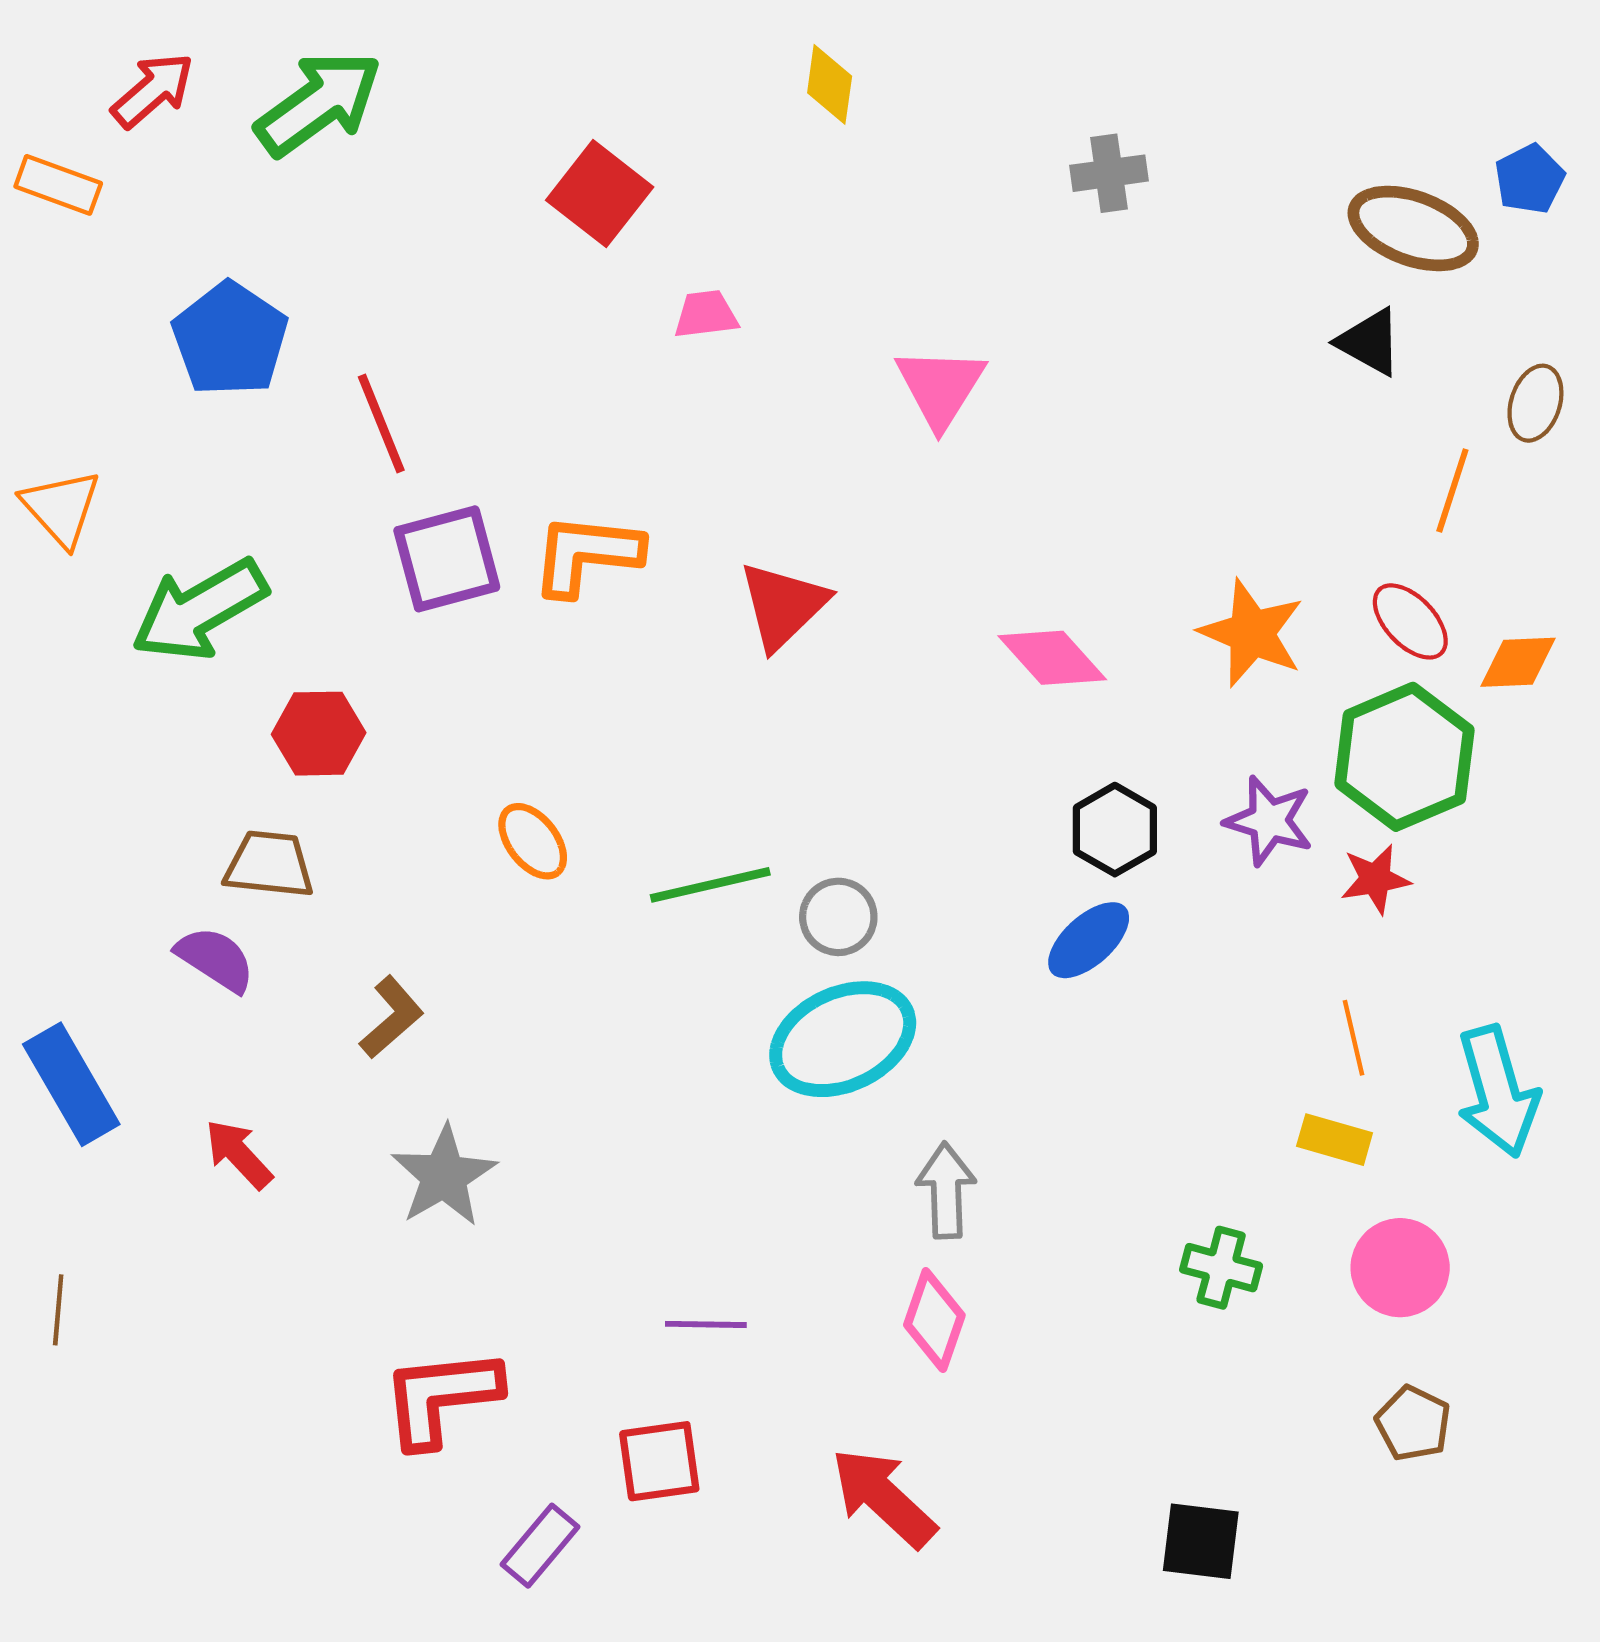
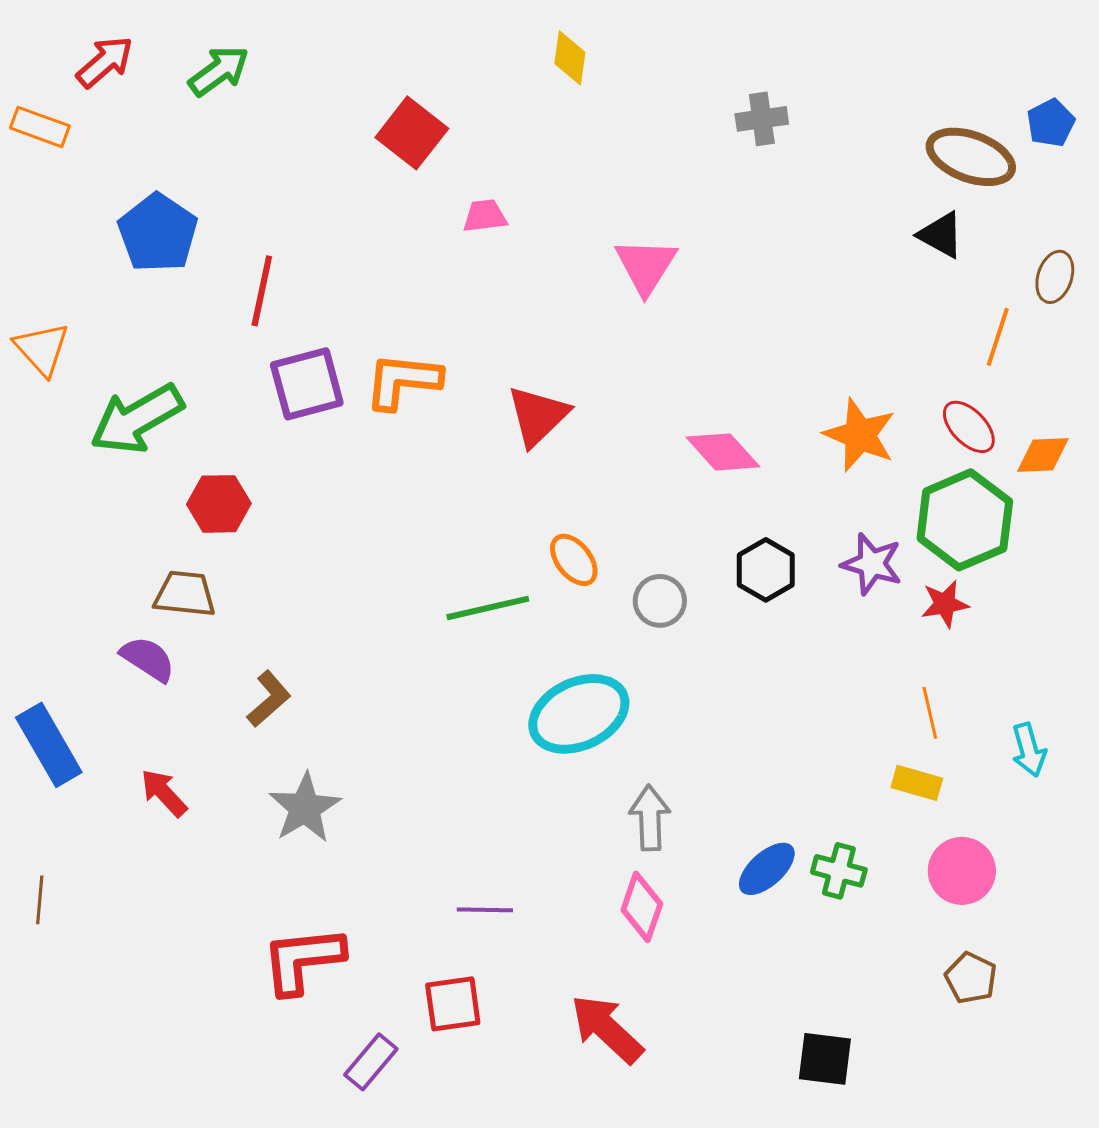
green arrow: (319, 103) -> (219, 71), size x0.7
red line: (381, 424) -> (262, 291), turned 34
orange ellipse: (533, 841) -> (574, 560), moved
gray circle: (838, 917) -> (660, 601), moved
blue ellipse: (1089, 940) -> (767, 869), moved
cyan arrow: (1498, 1092) -> (1029, 750), size x0.6

